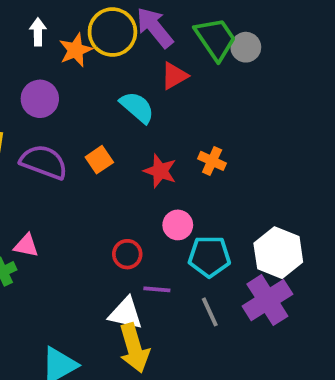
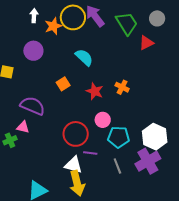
gray circle: (246, 47) -> (157, 18), moved
red triangle: (174, 76) -> (146, 43), moved
purple semicircle: (44, 162) -> (33, 106), moved
red circle: (127, 254) -> (76, 134), size x1.6

